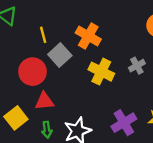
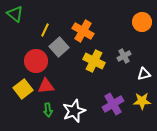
yellow line: (43, 35) -> (45, 30), turned 40
yellow square: (16, 118) -> (23, 89), moved

